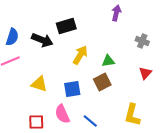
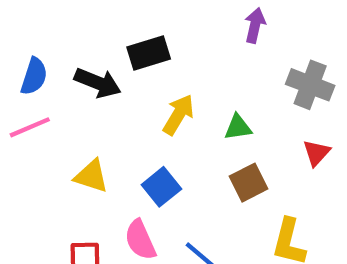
gray cross: (142, 41) -> (310, 85), size x1.5
brown square: (102, 82) -> (249, 183), moved
blue square: (72, 89) -> (161, 187), turned -30

